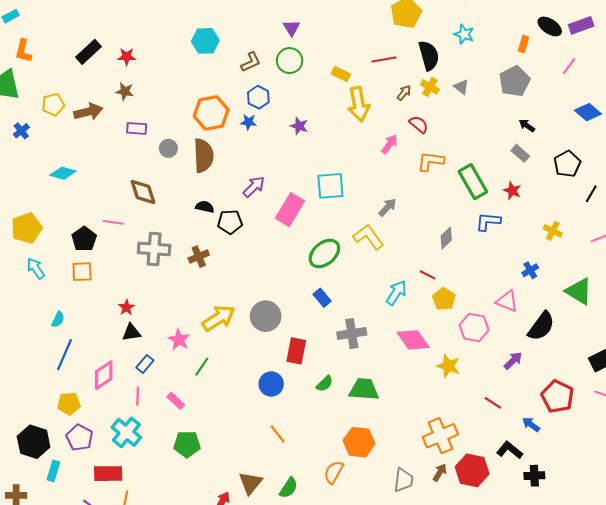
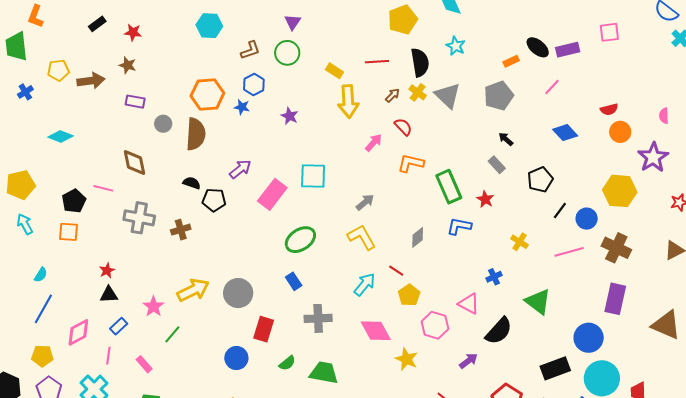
orange rectangle: (524, 44) -> (511, 61), turned 42
black rectangle: (89, 52) -> (97, 24), size x0.7
gray triangle: (461, 87) -> (448, 96), size x1.8
yellow L-shape: (368, 237) -> (362, 237), moved

